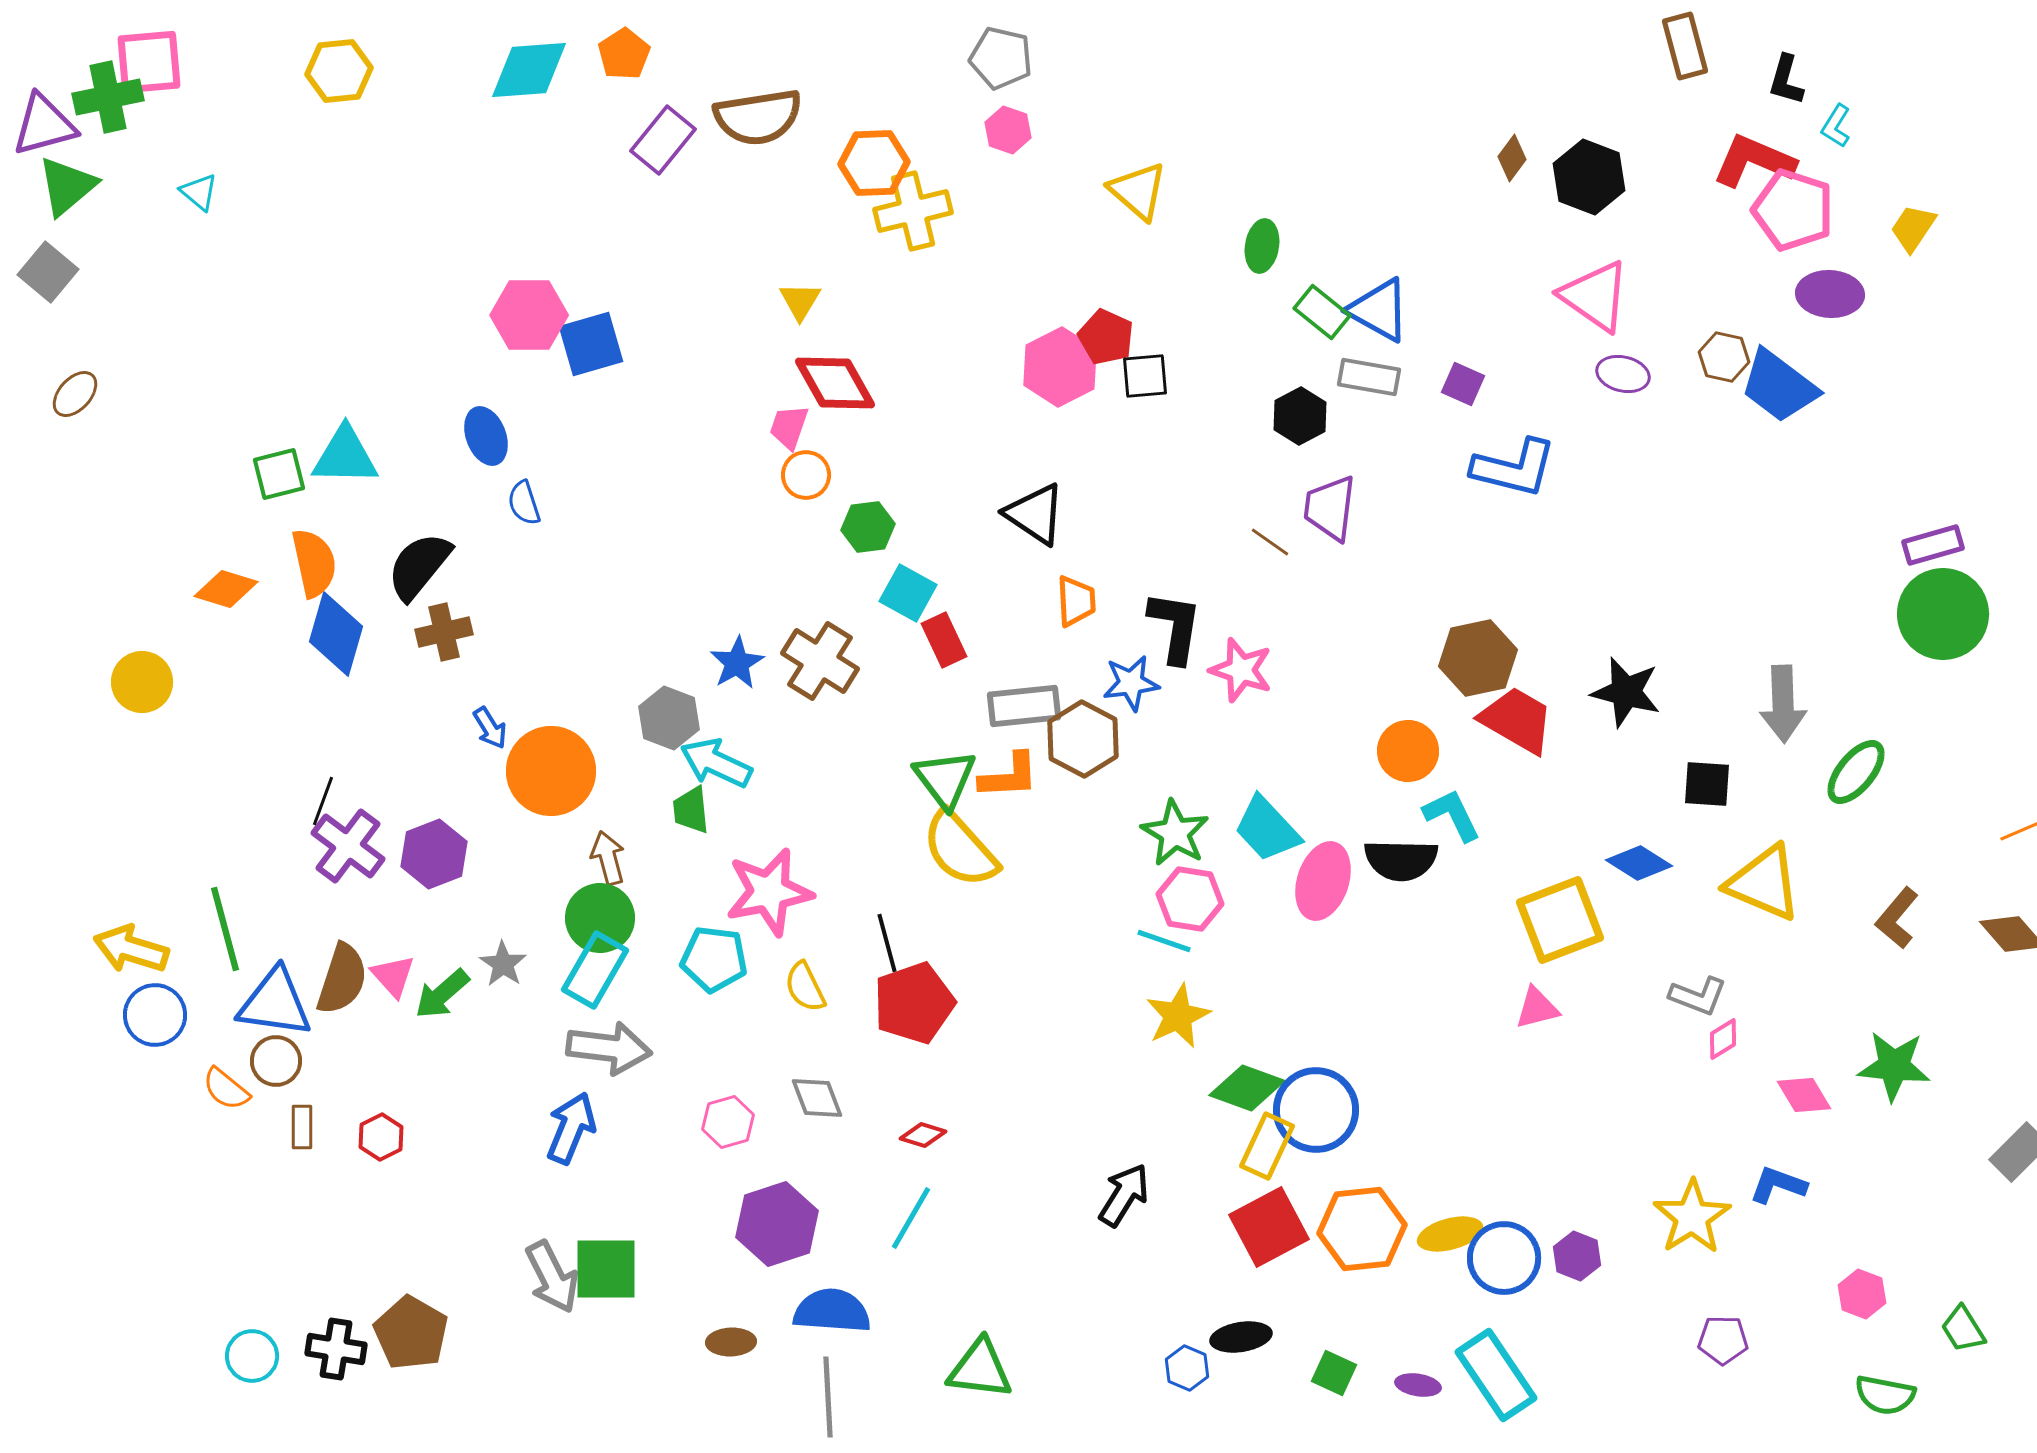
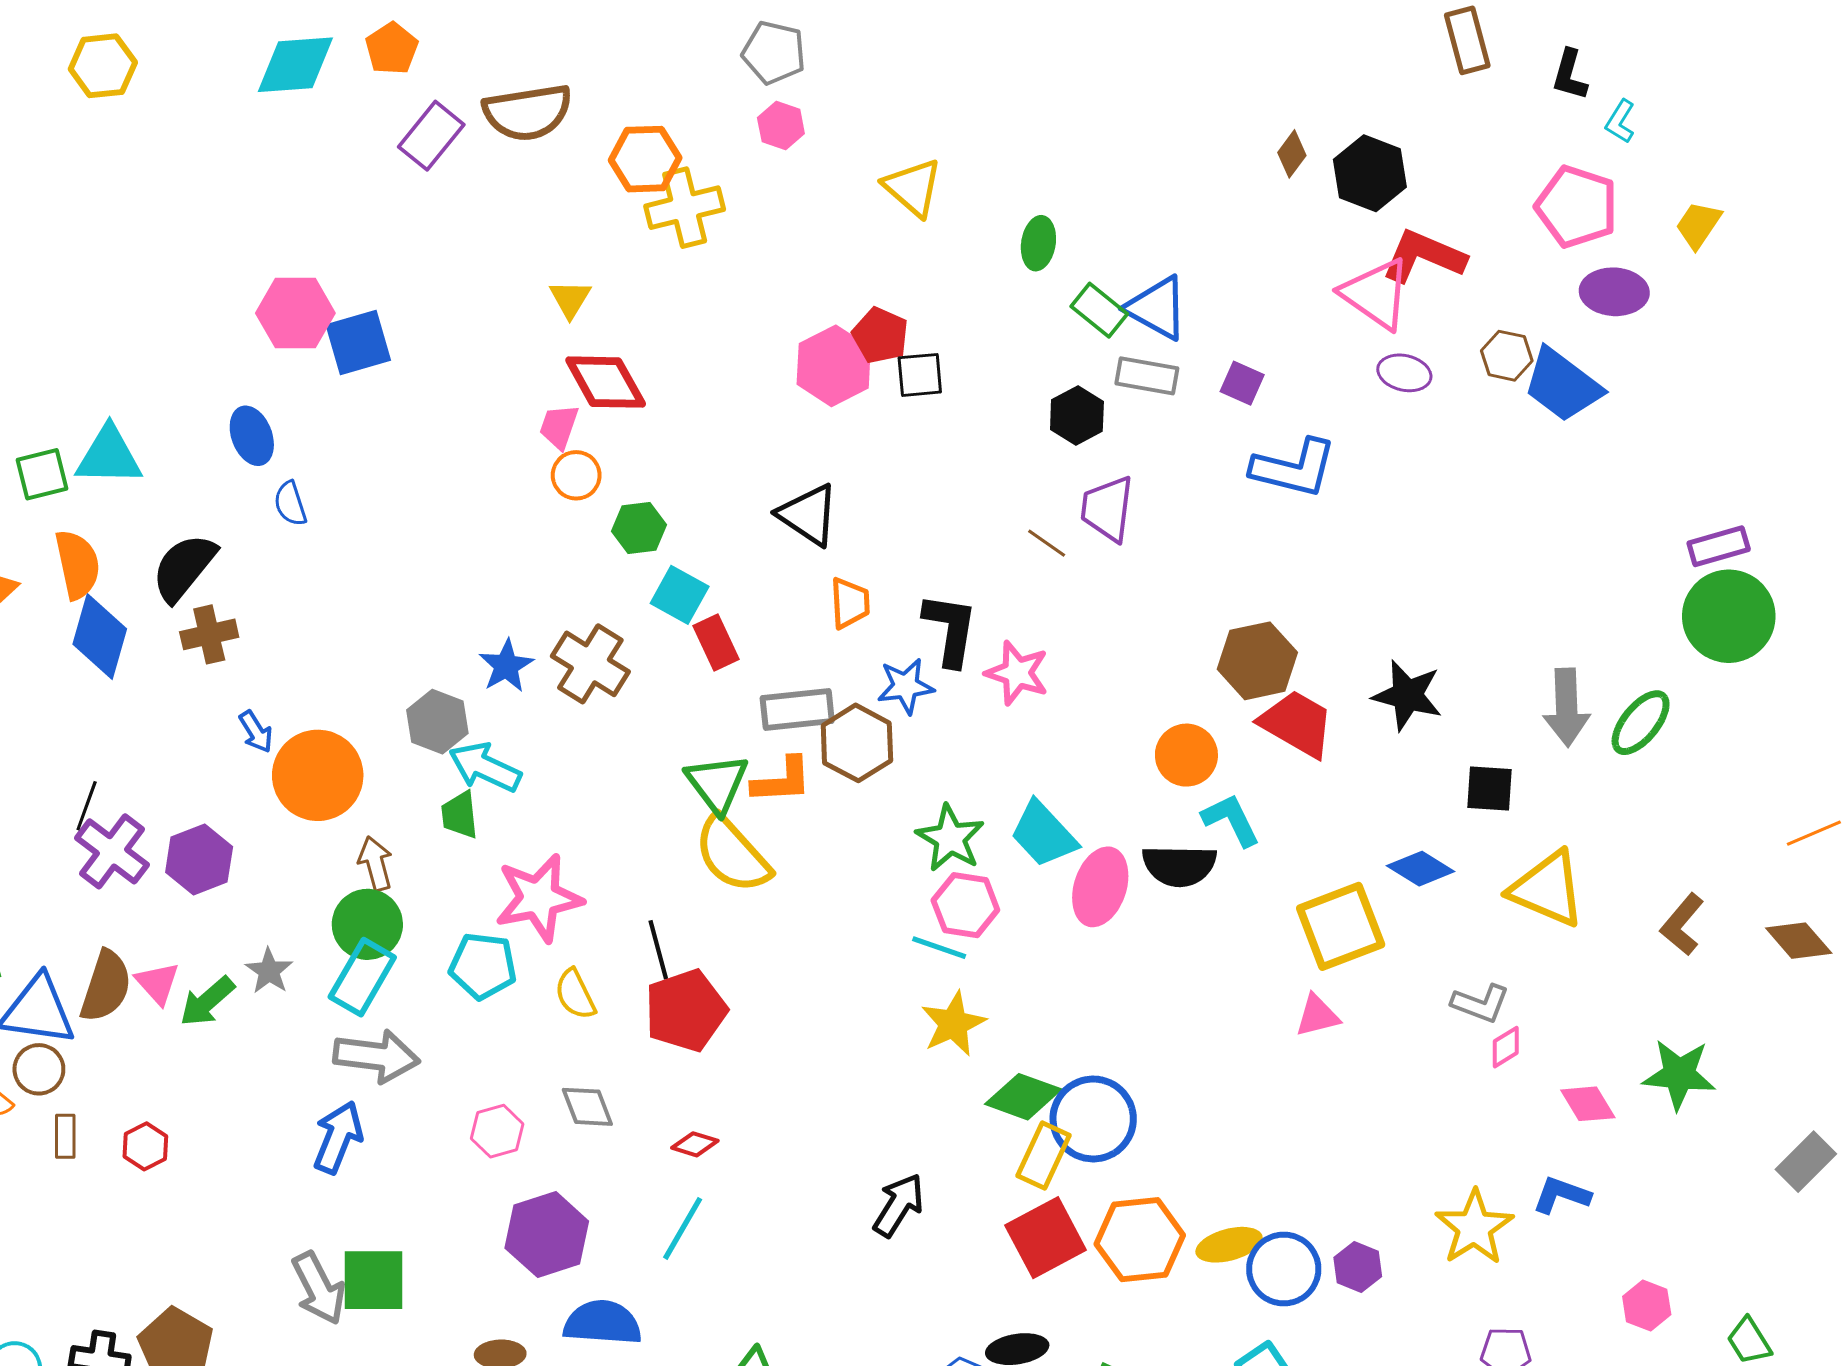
red L-shape: (1754, 161) -> (1424, 256), moved
green ellipse: (1856, 772) -> (1641, 723), moved

